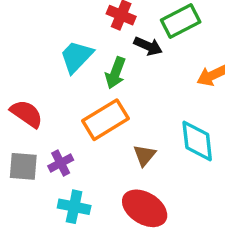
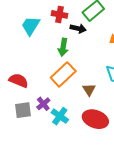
cyan trapezoid: (76, 57) -> (31, 26), moved
cyan cross: (74, 207) -> (60, 116), moved, turned 36

